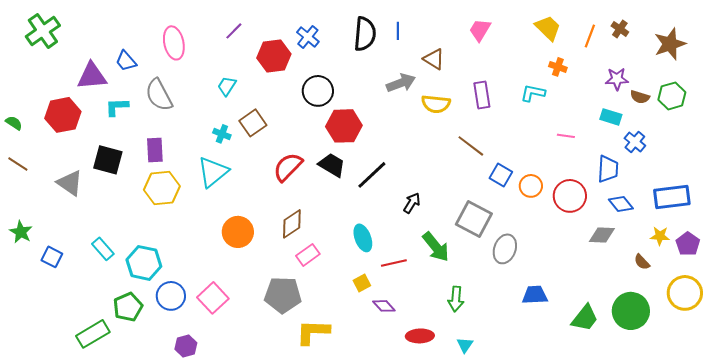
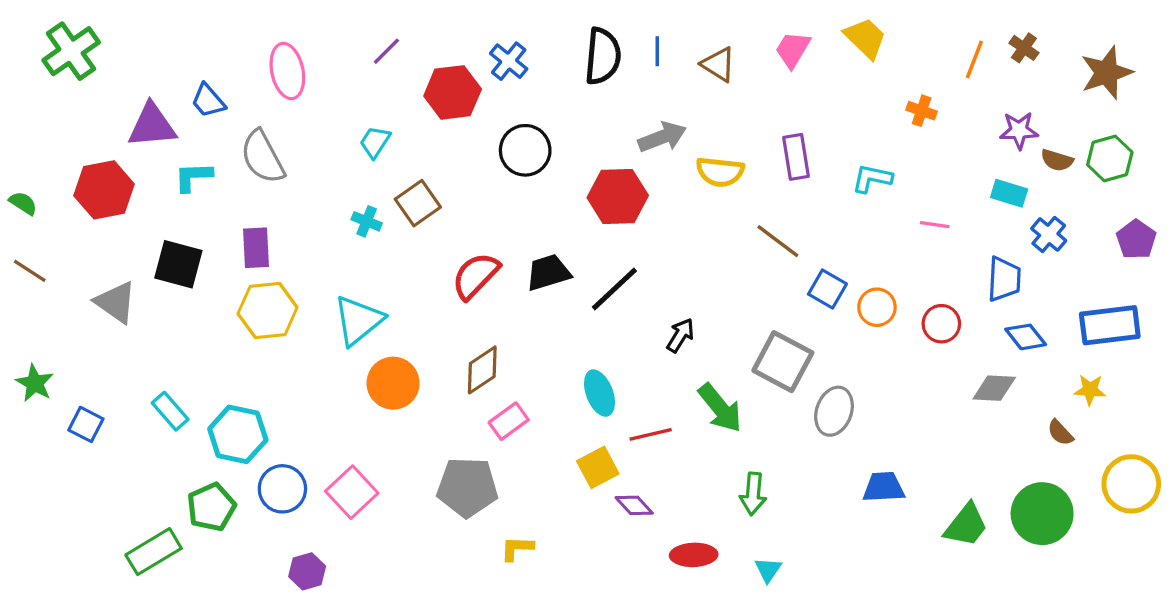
yellow trapezoid: (548, 28) -> (865, 38), moved
brown triangle: (434, 59) -> (718, 64), moved
cyan L-shape: (533, 93) -> (872, 178), moved
red hexagon: (344, 126) -> (618, 197), moved
black trapezoid: (332, 165) -> (548, 272), turned -48
cyan triangle: (213, 172) -> (358, 320), moved
red circle: (570, 196) -> (941, 324), size x0.7
purple pentagon: (688, 244) -> (1136, 239), moved
yellow square: (362, 283) -> (598, 467), size x1.4
yellow L-shape: (313, 332) -> (517, 548), size x0.6

